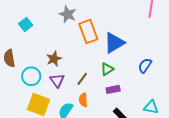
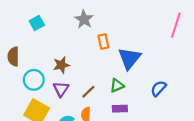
orange rectangle: (88, 31) -> (103, 42), size x0.6
blue triangle: (114, 43) -> (129, 58), turned -30

